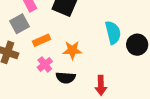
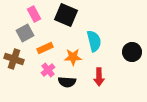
cyan semicircle: (113, 33) -> (94, 41), moved
red arrow: (101, 85) -> (99, 77), moved

